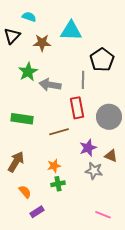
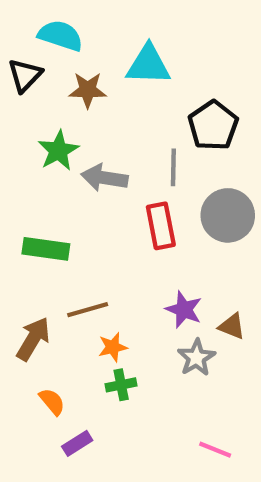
cyan semicircle: (29, 17) -> (60, 36), size x1.5
gray circle: (109, 117) -> (228, 215), moved
brown line: (59, 132) -> (88, 310), moved
purple star: (88, 148) -> (184, 310), turned -30
gray star: (94, 171) -> (196, 358), turned 30

